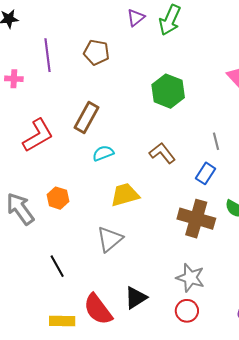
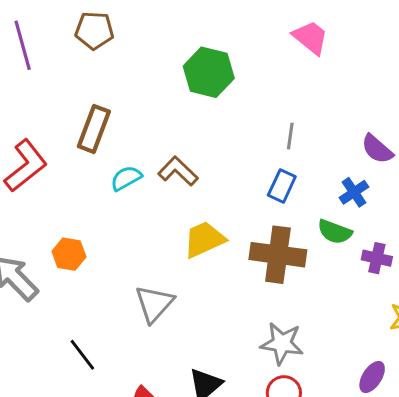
gray line: (216, 141) -> (290, 136), turned 30
brown L-shape: (162, 153) -> (178, 171), moved
yellow trapezoid: (125, 195) -> (204, 239), moved

